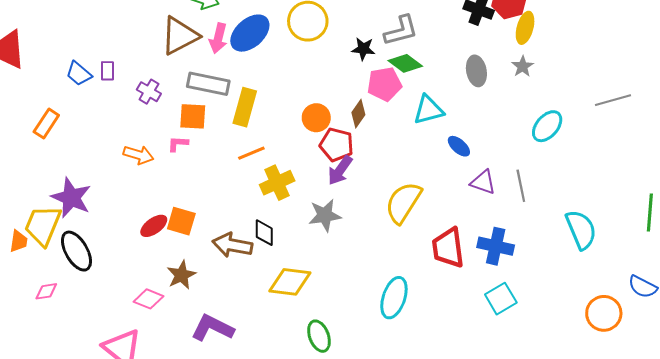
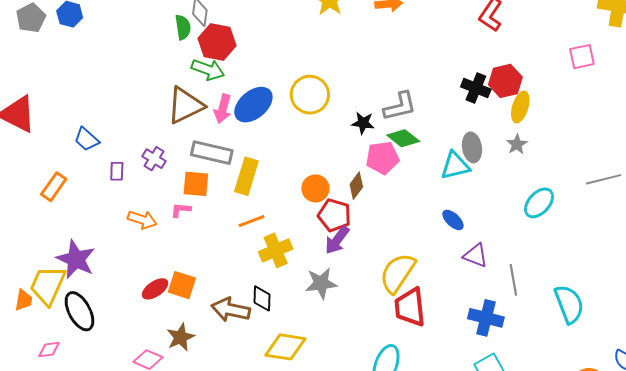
purple rectangle: (107, 71) -> (117, 171), moved
cyan triangle: (428, 110) -> (455, 166), moved
gray line: (521, 186) -> (513, 280), moved
red trapezoid: (448, 248) -> (410, 307), moved

